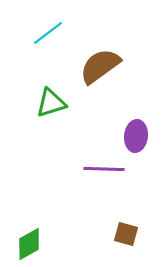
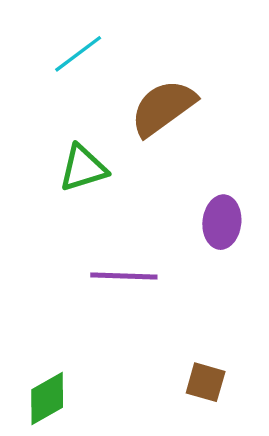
purple line: (104, 169) -> (124, 276), moved

